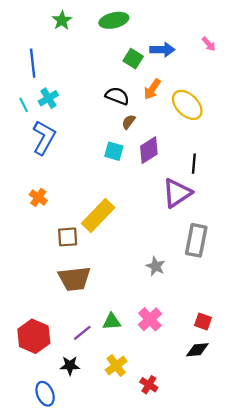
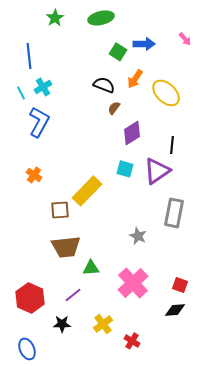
cyan square: (114, 151) -> (125, 169), moved
pink cross: (150, 319) -> (133, 283), size x1.4
green triangle: (112, 322) -> (91, 268), moved
blue ellipse: (45, 394) -> (27, 349), moved

